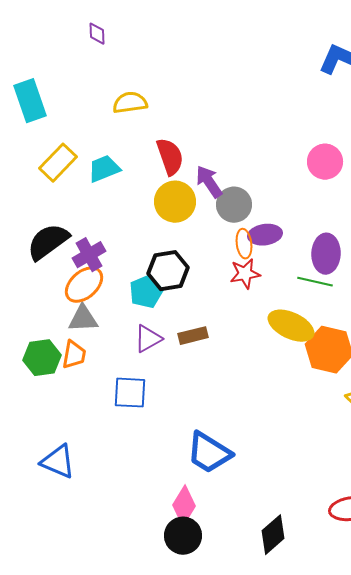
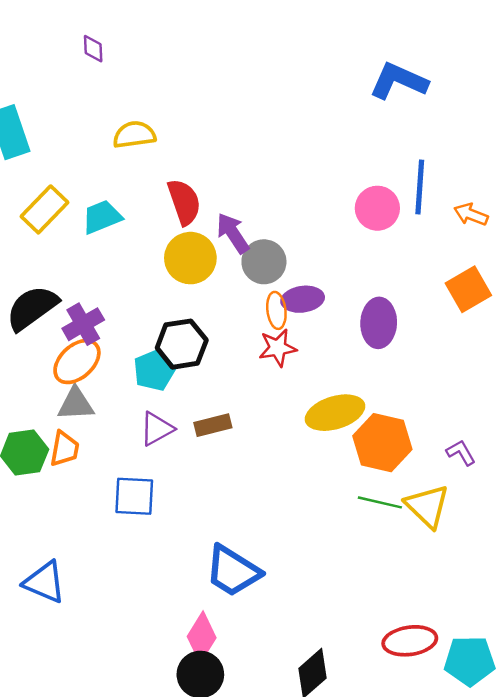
green line: (315, 282) -> (380, 502), moved
yellow ellipse: (291, 326) -> (335, 413), turned -42

